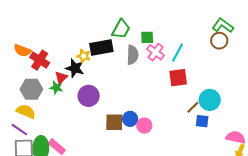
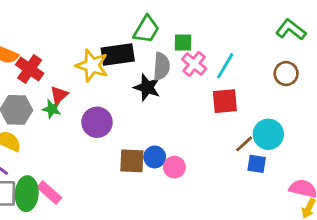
brown circle: (219, 41) -> (286, 74), moved
yellow star: (84, 56) -> (92, 66), size x1.6
black star: (75, 68) -> (147, 87), moved

